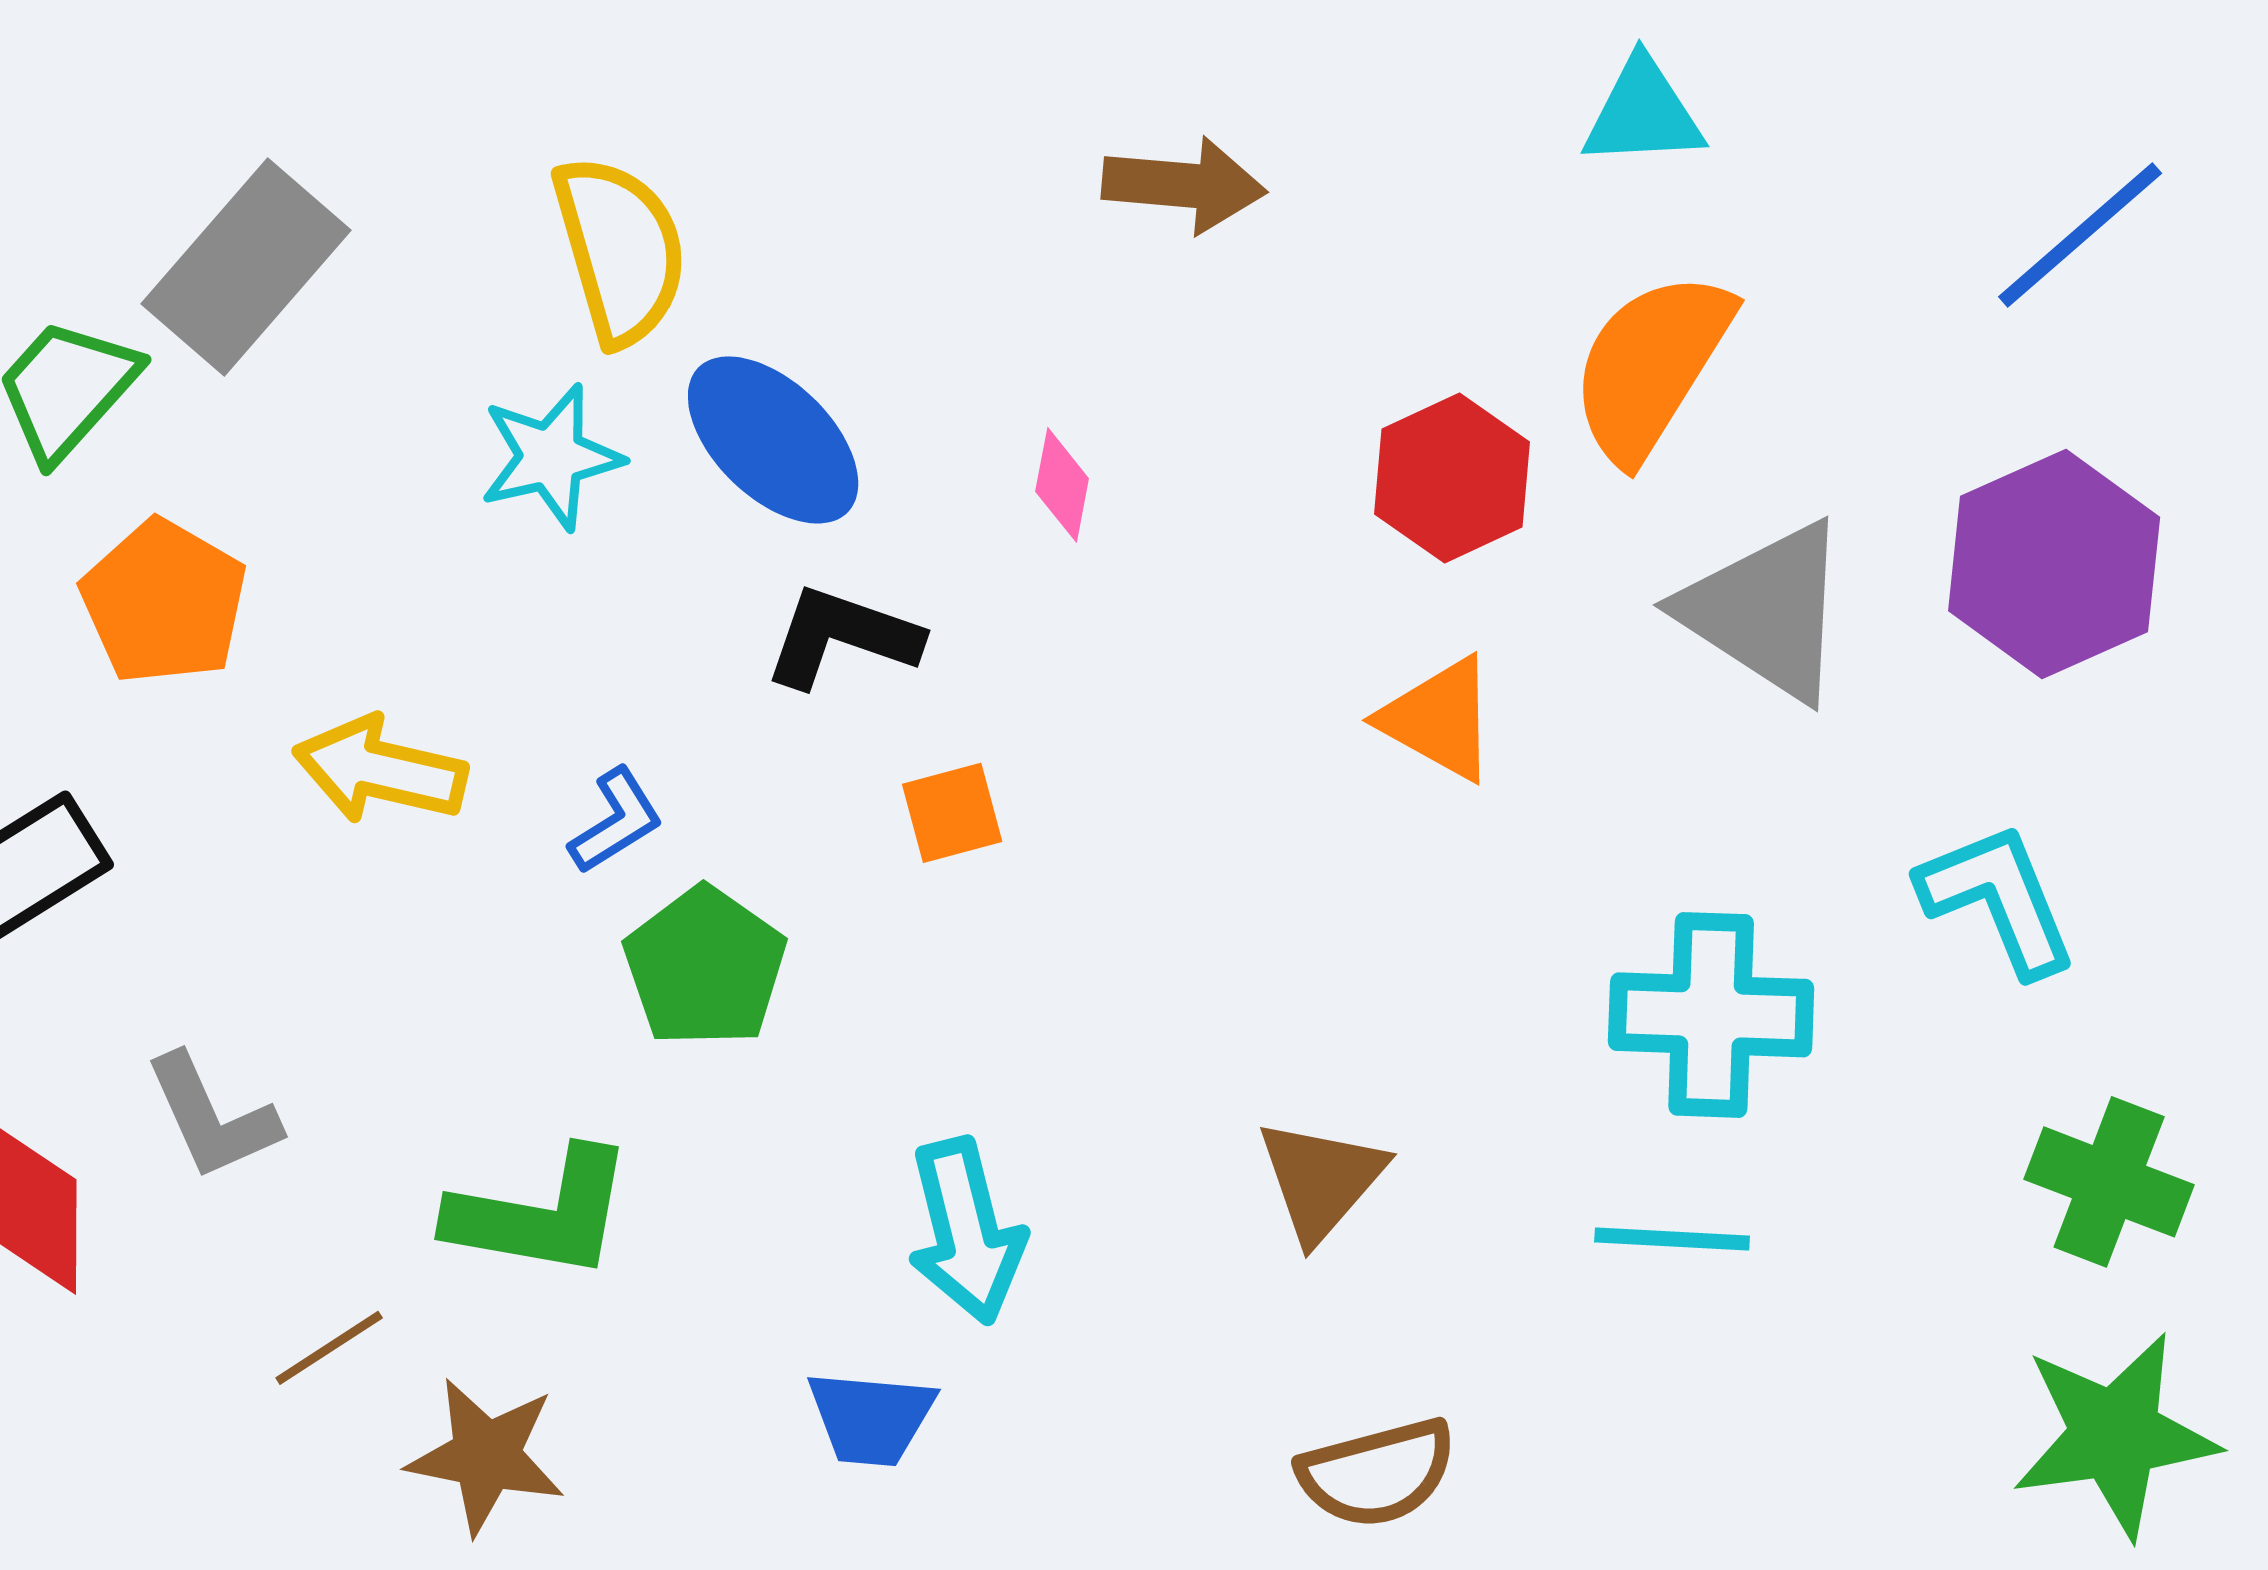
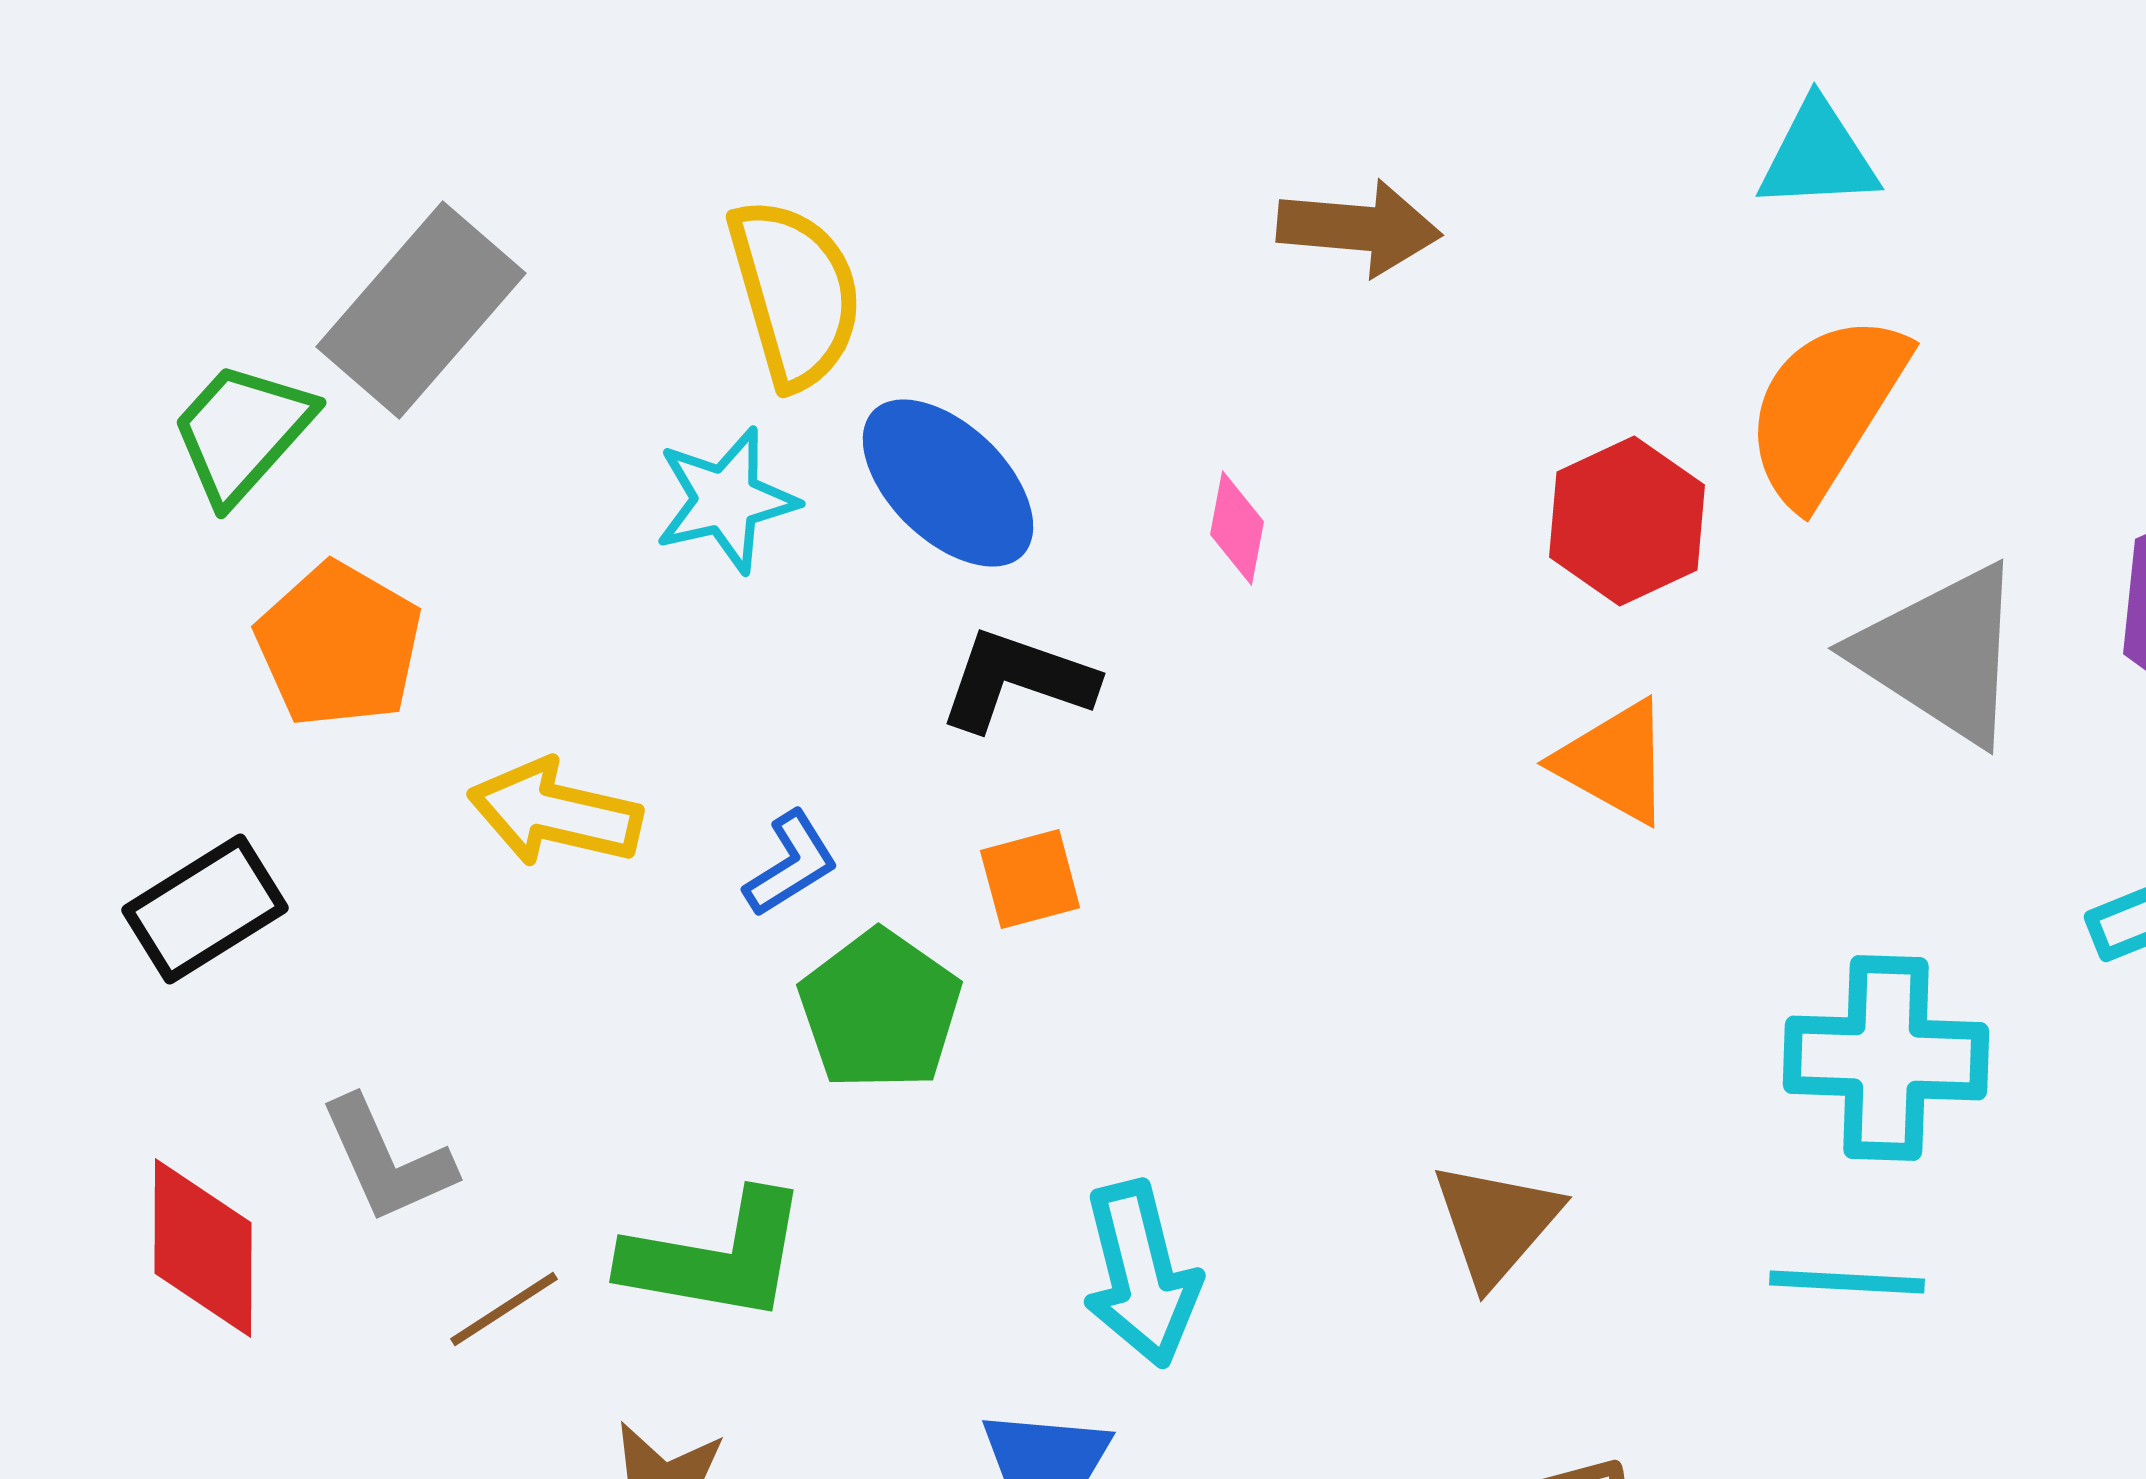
orange square: (952, 813) -> (1030, 879), moved
brown line: (329, 1348) -> (504, 1309), moved

